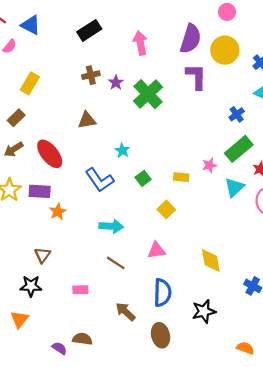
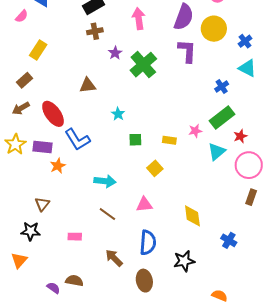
brown cross: (91, 75) -> (95, 31), moved
green square: (143, 178) -> (135, 140), turned 32
blue L-shape: (99, 180) -> (77, 140), moved

